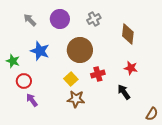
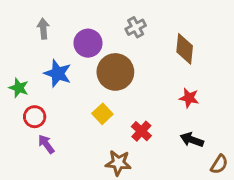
purple circle: (60, 19) -> (88, 43), moved
gray arrow: (30, 20) -> (43, 29), turned 40
red cross: (98, 74) -> (141, 131), moved, turned -32
black arrow: (124, 92) -> (192, 140), moved, turned -35
brown star: (76, 99) -> (118, 163), moved

